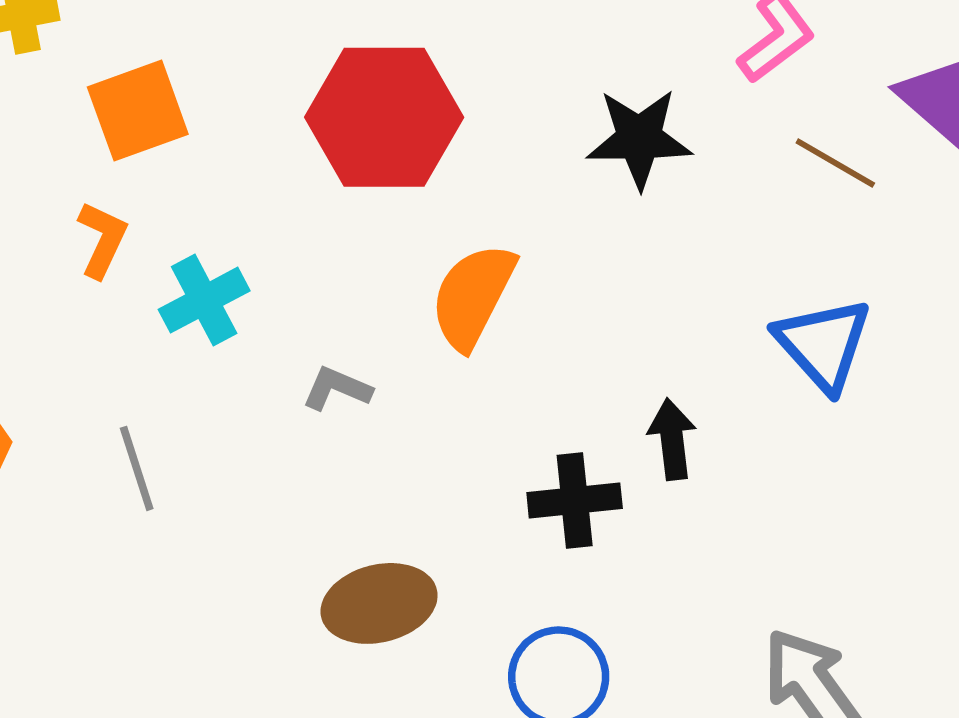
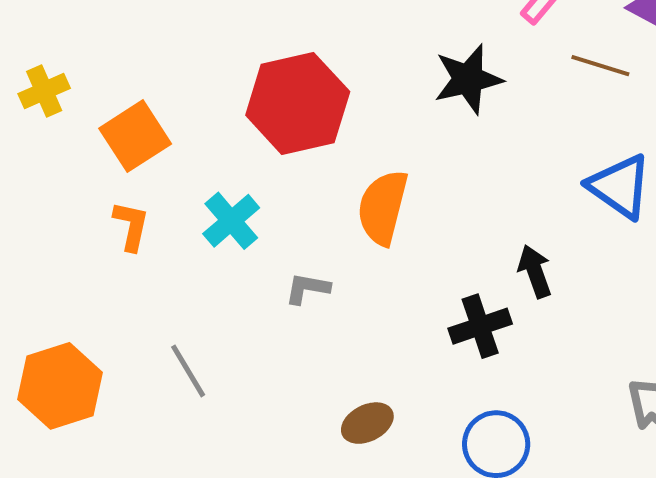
cyan cross: (204, 300) -> (231, 221), moved
brown ellipse: (379, 603) -> (367, 423), size x0.7

